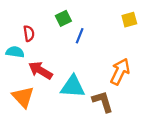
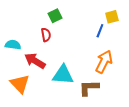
red semicircle: (29, 33) -> (46, 35), moved
blue line: (80, 36) -> (100, 31), moved
brown L-shape: (103, 102) -> (89, 88), turned -75

